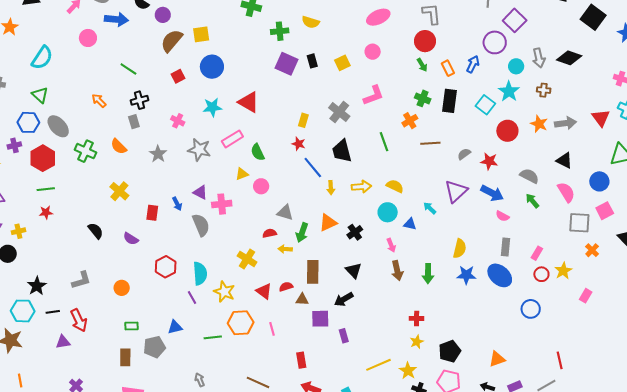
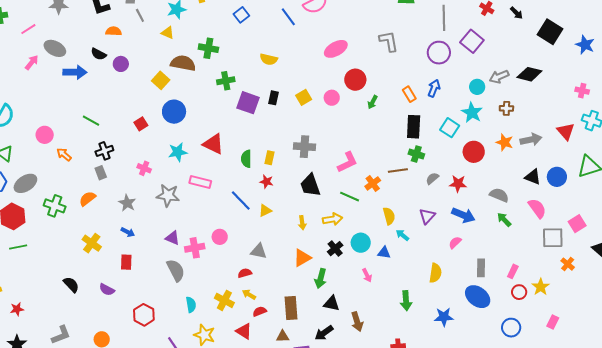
green cross: (280, 31) -> (226, 81), moved
yellow square: (201, 34) -> (161, 80), turned -36
pink circle: (88, 38) -> (45, 135), moved
brown semicircle: (172, 41) -> (183, 63), moved, turned 65
red circle: (425, 41) -> (355, 80), moved
purple circle: (495, 42) -> (439, 53), moved
pink circle: (373, 52) -> (332, 98), moved
gray arrow: (539, 58) -> (499, 77), turned 84
black rectangle: (312, 61) -> (274, 98), turned 32
green arrow: (422, 65) -> (372, 102), moved, turned 64
pink L-shape: (373, 95) -> (347, 162), moved
green cross: (423, 98) -> (416, 154), moved
gray cross: (339, 112) -> (305, 147), turned -30
orange cross: (410, 121) -> (373, 183), moved
gray ellipse: (58, 126) -> (25, 183), turned -75
pink rectangle: (232, 139) -> (200, 182), turned 50
green line: (384, 142) -> (350, 197), moved, turned -42
orange semicircle: (119, 146) -> (87, 199), turned 102
green semicircle: (258, 152) -> (246, 159), moved, turned 30
blue line: (313, 167) -> (241, 200), moved
yellow triangle: (242, 174) -> (265, 211), moved
blue circle: (599, 181) -> (557, 177), moved
pink circle: (261, 186) -> (220, 237), moved
yellow semicircle: (395, 186) -> (389, 216), moved, turned 54
purple triangle: (456, 191) -> (427, 216), size x0.7
blue arrow: (177, 204) -> (128, 232), moved, turned -32
red star: (46, 212) -> (17, 309), moved
pink semicircle: (502, 216) -> (455, 243), moved, turned 112
black cross: (355, 232) -> (335, 249), moved
green arrow: (302, 233) -> (321, 278), moved
yellow arrow: (285, 249) -> (249, 294), moved, turned 32
black triangle: (354, 270) -> (332, 303), turned -30
brown arrow: (397, 271) -> (357, 322), moved
cyan semicircle: (200, 273) -> (191, 305), moved, size x0.7
blue star: (466, 275) -> (444, 317), moved
red semicircle: (286, 287) -> (260, 311), moved
pink rectangle: (586, 296) -> (553, 322), moved

